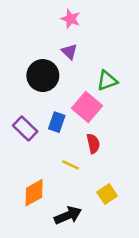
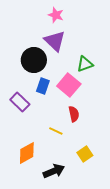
purple triangle: (69, 52) -> (55, 41), size x1.6
blue rectangle: (57, 122) -> (43, 86), moved

